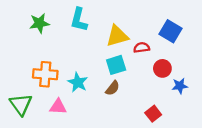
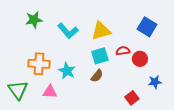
cyan L-shape: (79, 20) -> (68, 31), moved, turned -55
red semicircle: (142, 48) -> (123, 51), moved
blue star: (180, 86) -> (155, 82), moved

